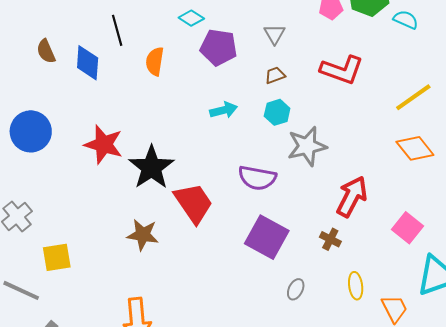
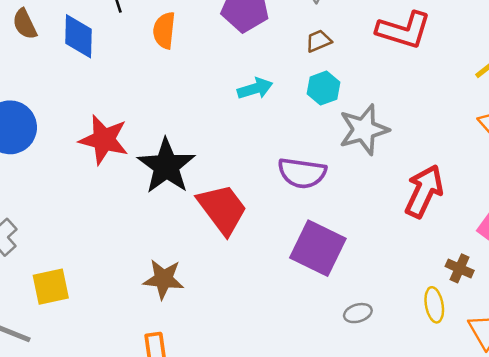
brown star: (143, 235) -> (163, 279), moved
brown cross: (330, 239) -> (460, 268), moved
gray ellipse: (296, 289) -> (358, 313), turned 50

